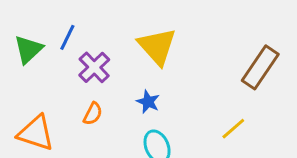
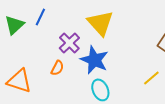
purple cross: (94, 67) -> (69, 43), moved
blue star: (148, 102) -> (94, 60), size x1.8

